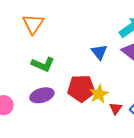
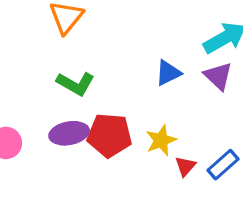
blue triangle: (99, 52) -> (168, 73), turned 36
red pentagon: (81, 88) -> (110, 135), moved

